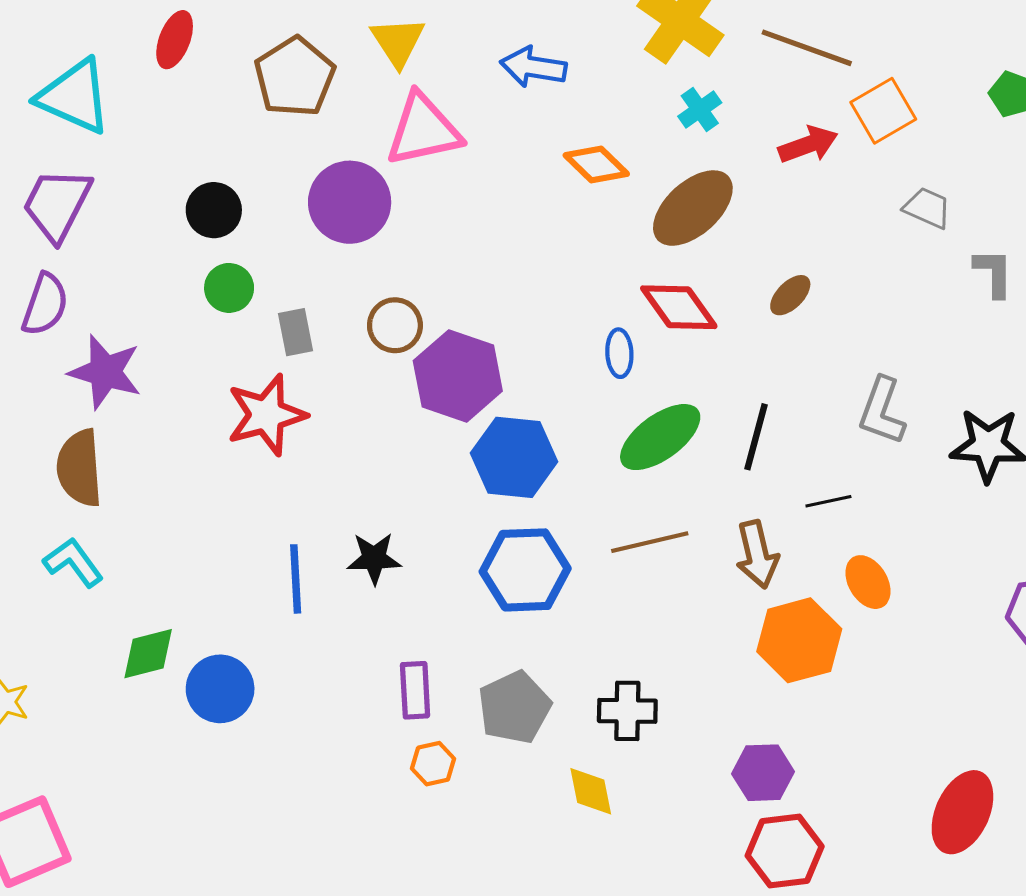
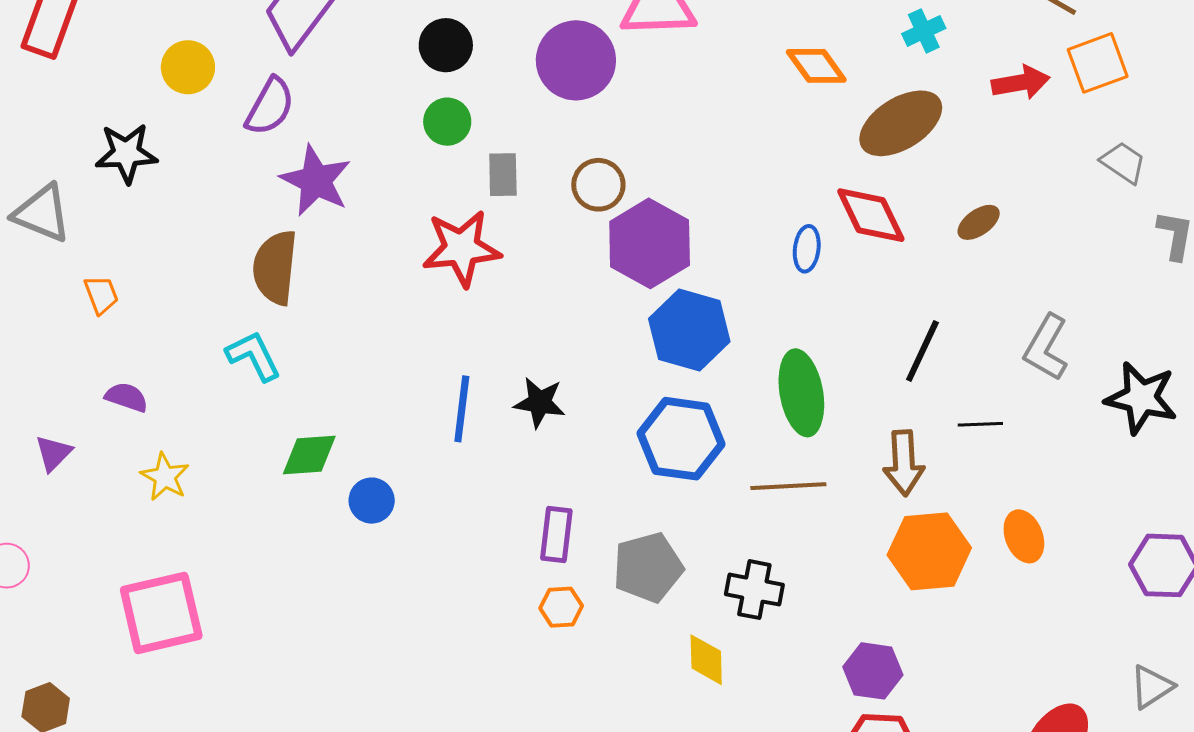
green ellipse: (660, 437) -> (801, 393), moved, turned -74
brown line: (650, 542) -> (788, 486), moved
orange ellipse: (868, 582) -> (1024, 536), moved
blue circle: (220, 689) -> (372, 501), size x0.7

